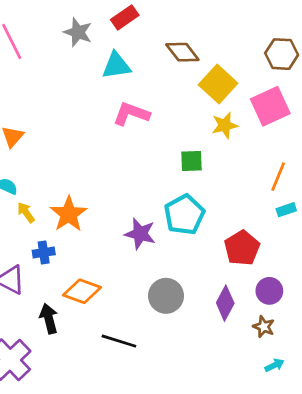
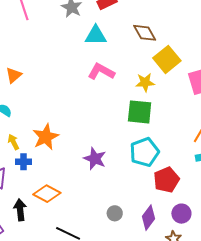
yellow star: (225, 125) -> (145, 82), moved
green square: (192, 161) -> (140, 112), size x1.5
yellow arrow: (26, 212) -> (13, 142), moved
cyan pentagon: (184, 215) -> (144, 152), moved
gray circle: (166, 296) -> (115, 213), moved, size x0.6

